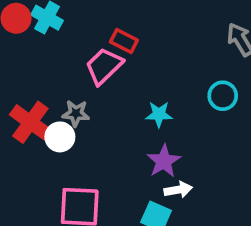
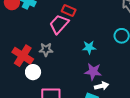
white circle: (60, 137) -> (33, 72), moved
purple star: (164, 161) -> (93, 72), turned -30

